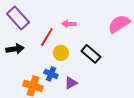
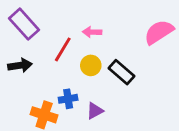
yellow circle: (61, 53) -> (91, 65), moved
blue cross: (51, 74) -> (68, 99), turned -32

